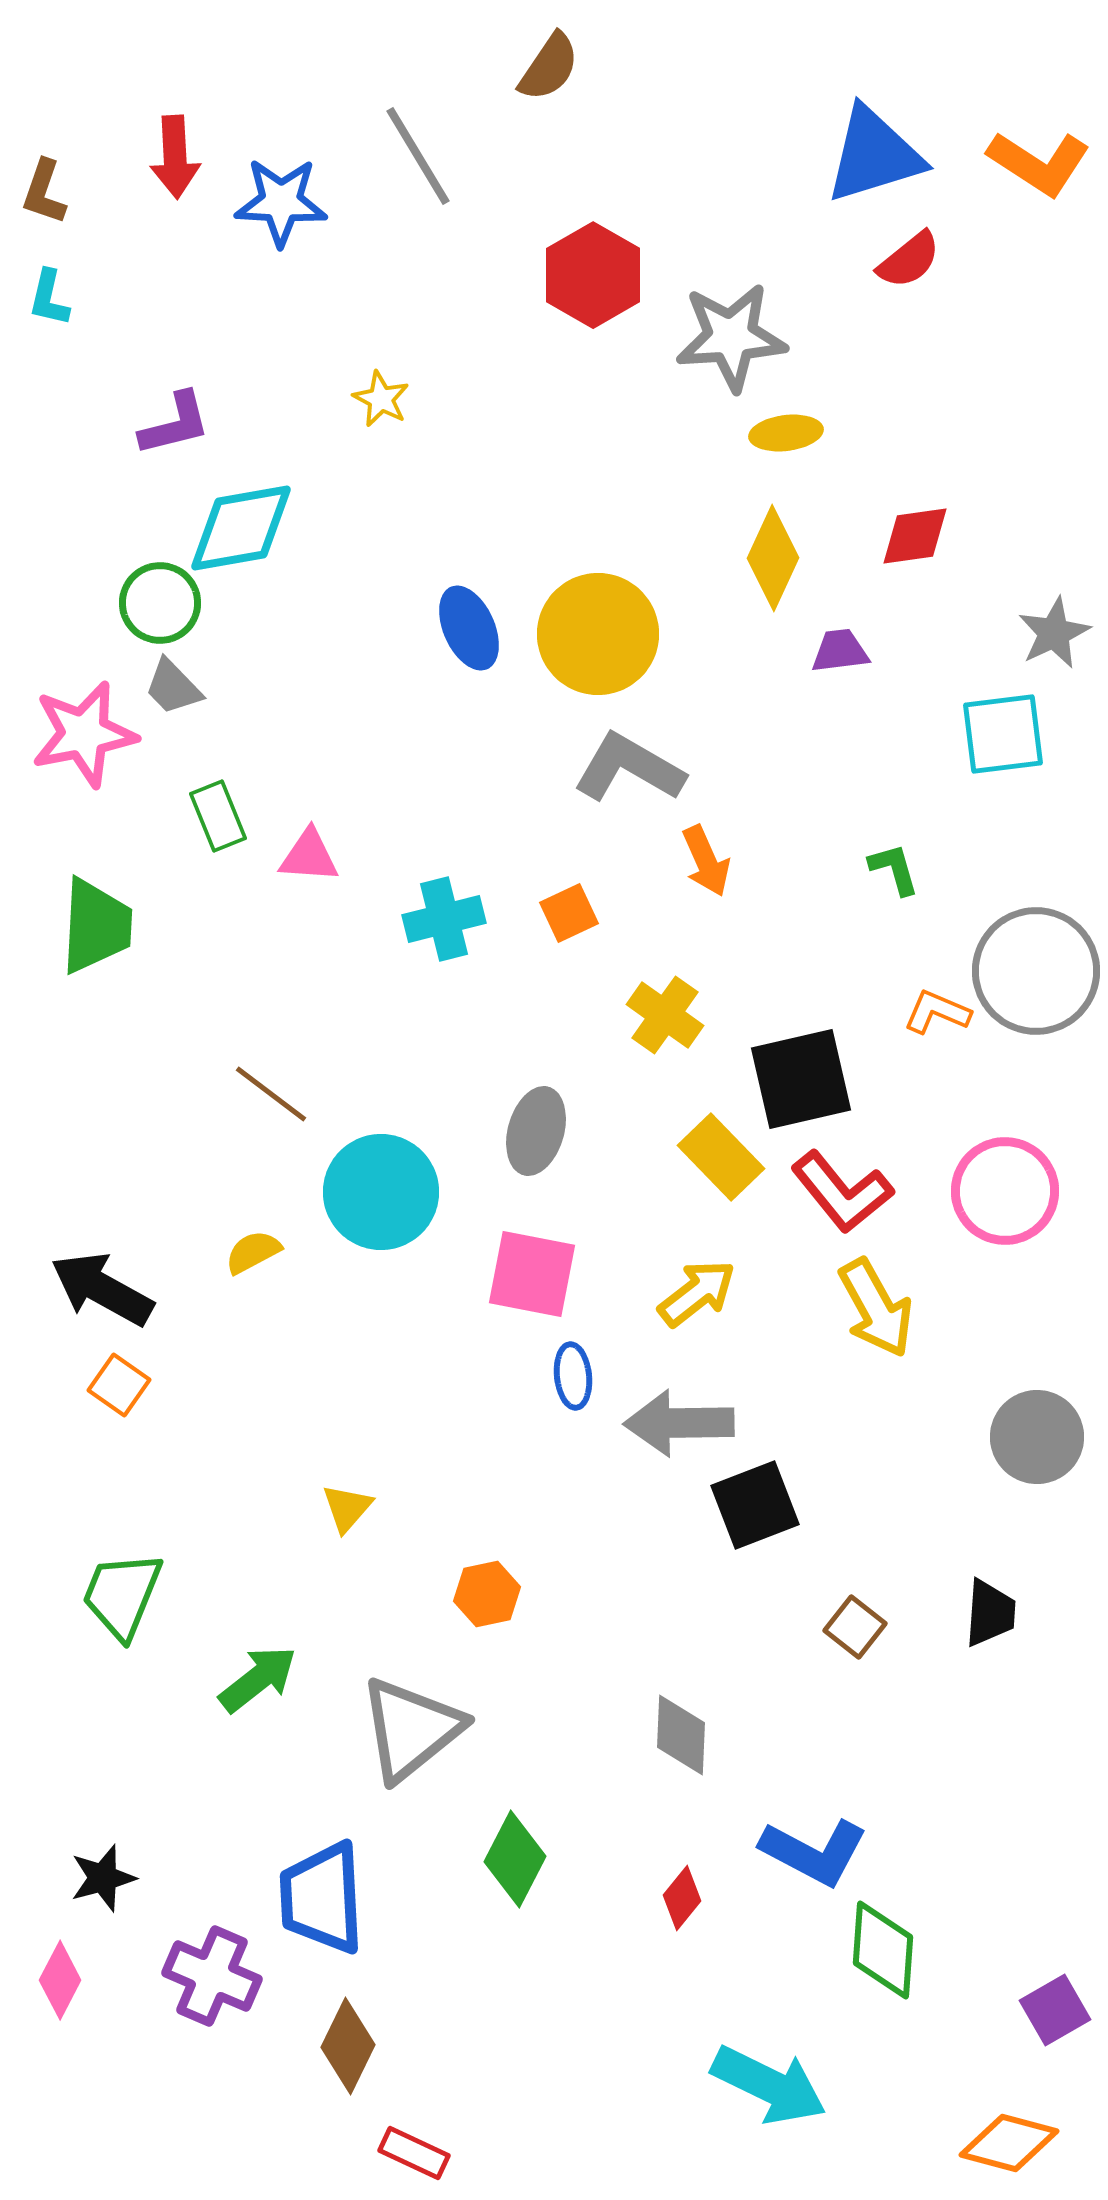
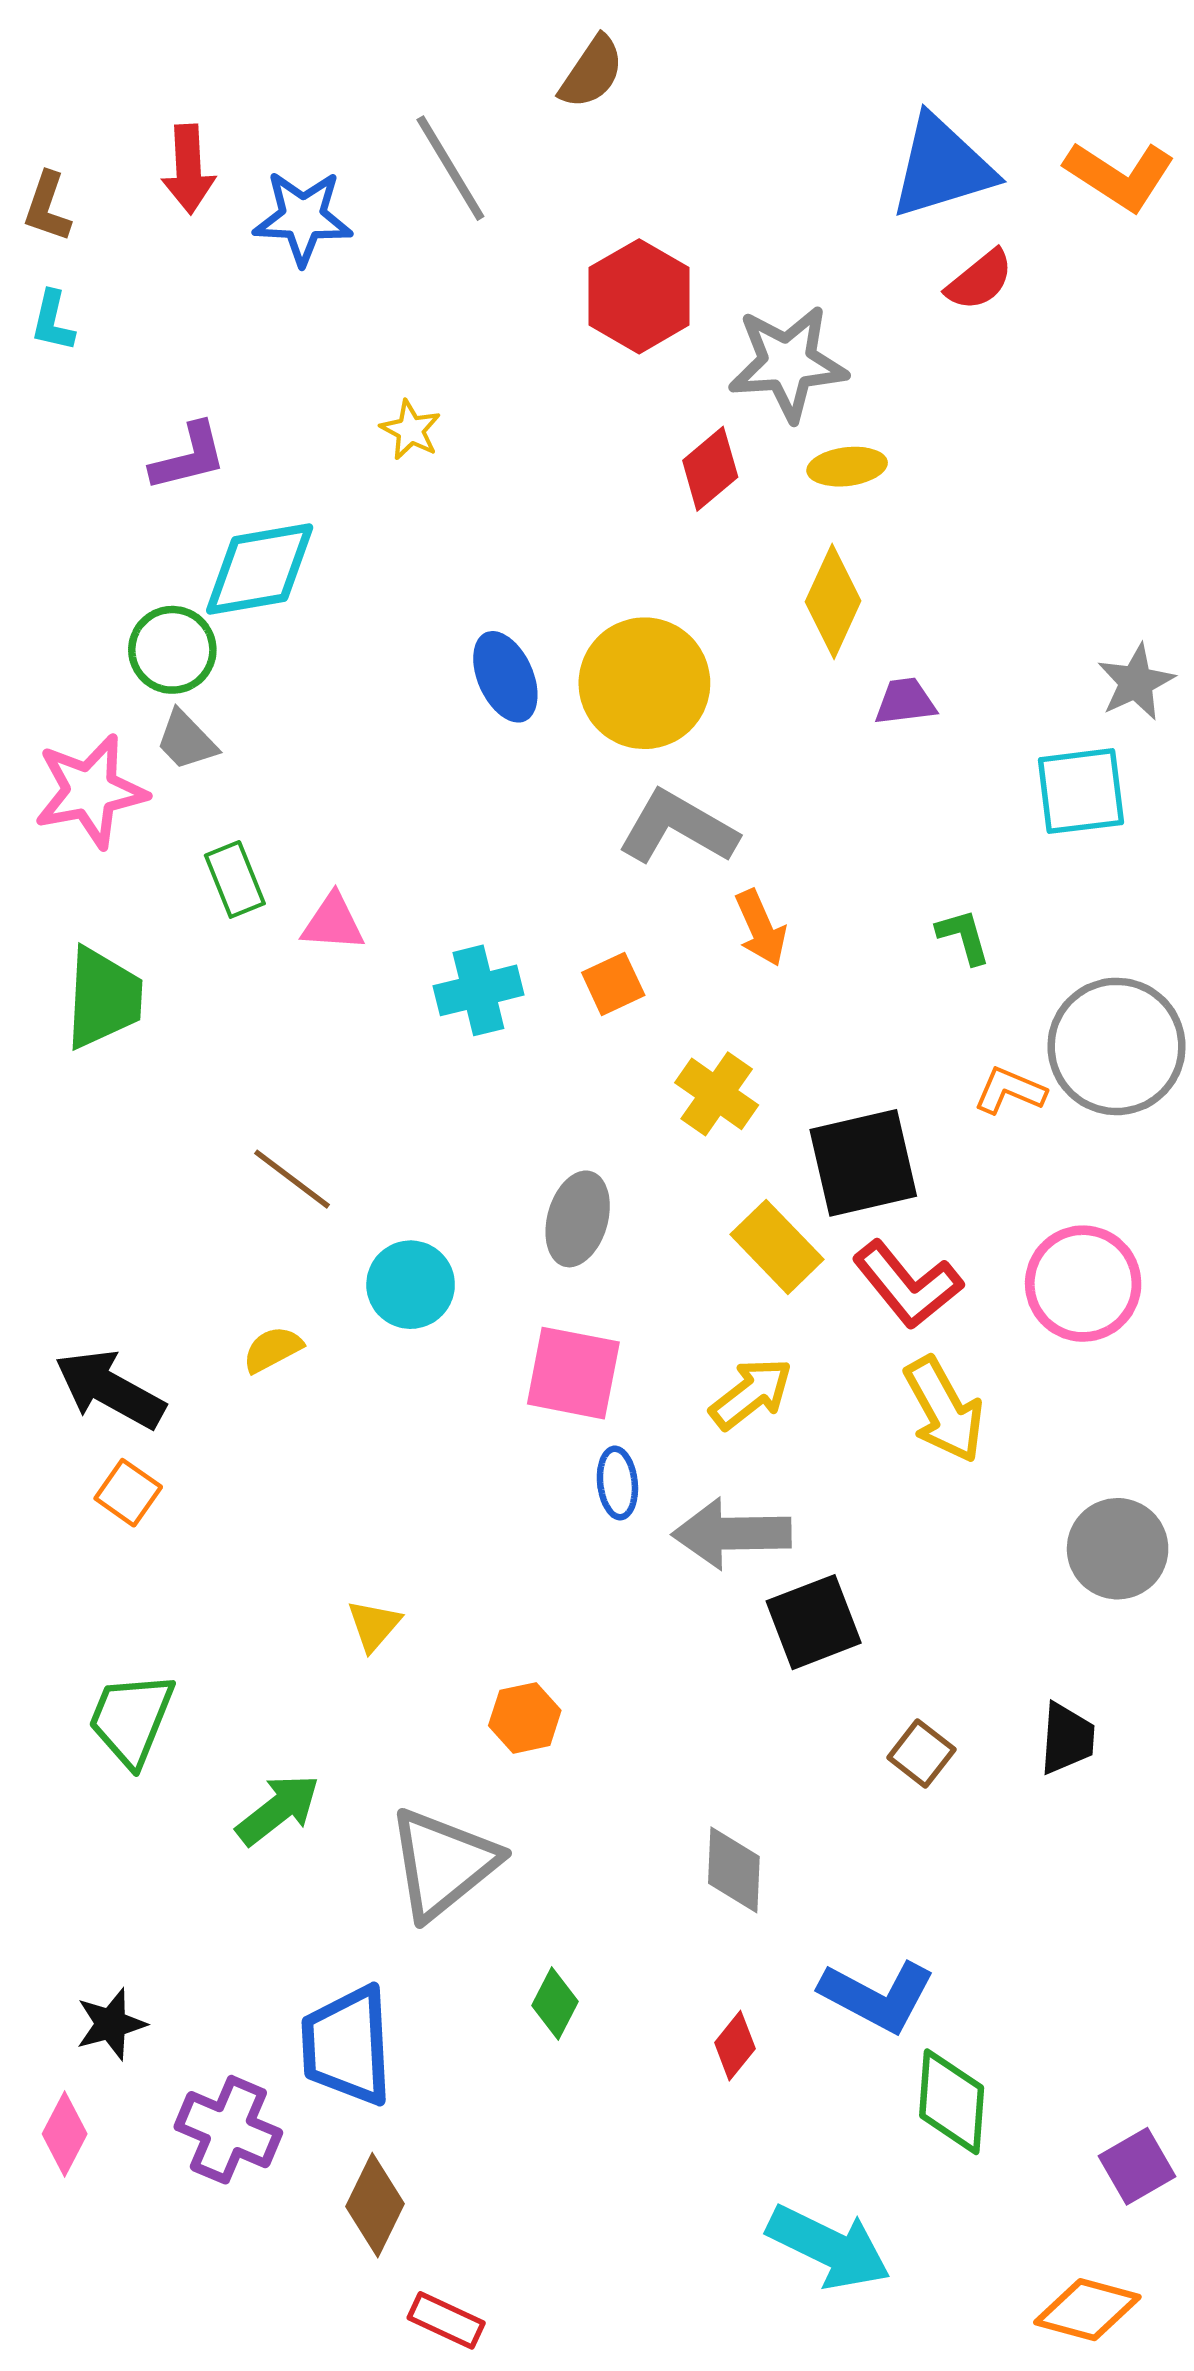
red diamond: (915, 536) -> (710, 469), moved, turned -32
cyan circle: (381, 1192) -> (411, 1285), size x0.7
green diamond: (515, 1859) -> (555, 2004), size x0.7

